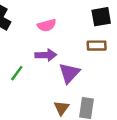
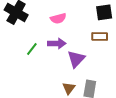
green line: (17, 73) -> (32, 49), moved

